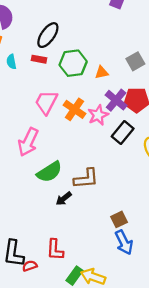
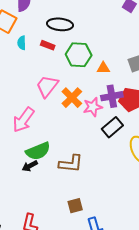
black ellipse: (48, 35) -> (60, 24), turned 50
purple cross: (116, 100) -> (112, 96), turned 30
black arrow: (64, 199) -> (30, 166), moved
brown square: (119, 219) -> (75, 206), moved

